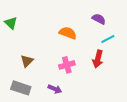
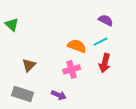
orange semicircle: (68, 33) -> (77, 46), moved
cyan line: (108, 39) -> (100, 42), moved

